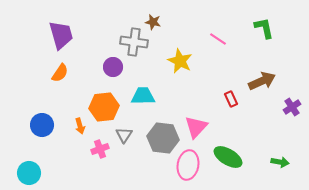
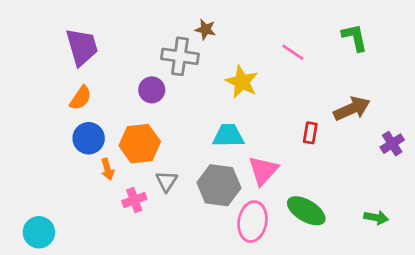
cyan trapezoid: (143, 96) -> (228, 136), moved
red rectangle: (231, 99) -> (310, 133), turned 35
blue circle: (42, 125) -> (89, 138), moved

